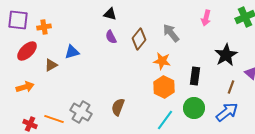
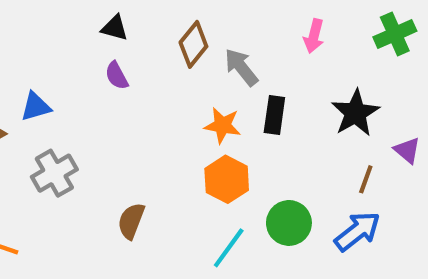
brown diamond: (139, 39) -> (193, 44), moved
black rectangle: (195, 76) -> (274, 115), moved
gray cross: (81, 112) -> (54, 173), moved, turned 30

